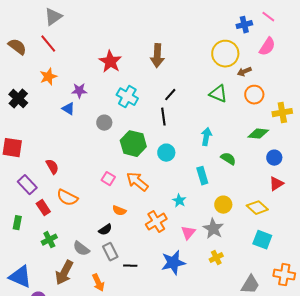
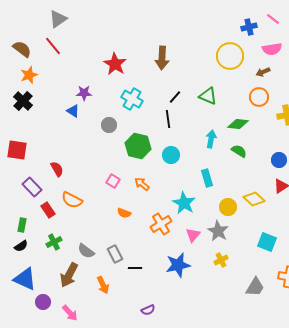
pink semicircle: (267, 47) -> (272, 49), turned 48
brown arrow: (244, 72) -> (263, 72), moved
orange star: (48, 77) -> (29, 75), moved
green triangle: (218, 94) -> (208, 96), moved
green diamond: (258, 134) -> (238, 124), moved
green semicircle: (228, 159) -> (239, 151), moved
orange arrow: (137, 182) -> (142, 184), size x0.7
cyan star: (179, 201) -> (184, 203), size x1.6
yellow diamond: (257, 208) -> (254, 199), moved
black semicircle: (105, 230) -> (21, 246), moved

